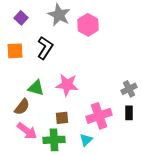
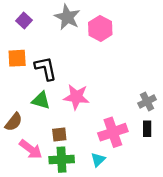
black L-shape: (45, 48) -> (46, 68), moved, turned -45
brown semicircle: (22, 107) -> (14, 122), moved
brown square: (62, 118) -> (59, 135), moved

